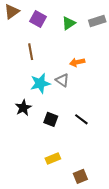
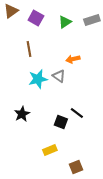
black star: (23, 108) -> (22, 114), moved
black square: (51, 119) -> (61, 122), moved

